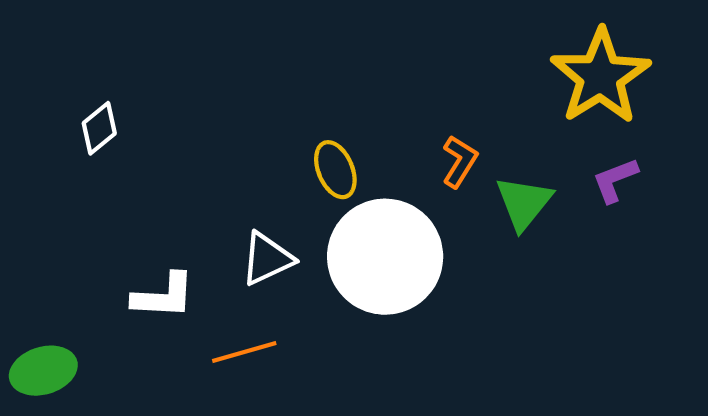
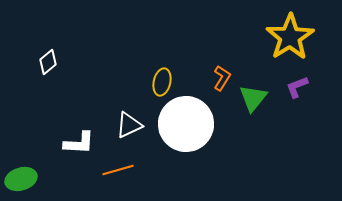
yellow ellipse: (335, 170) -> (162, 82), turned 36

